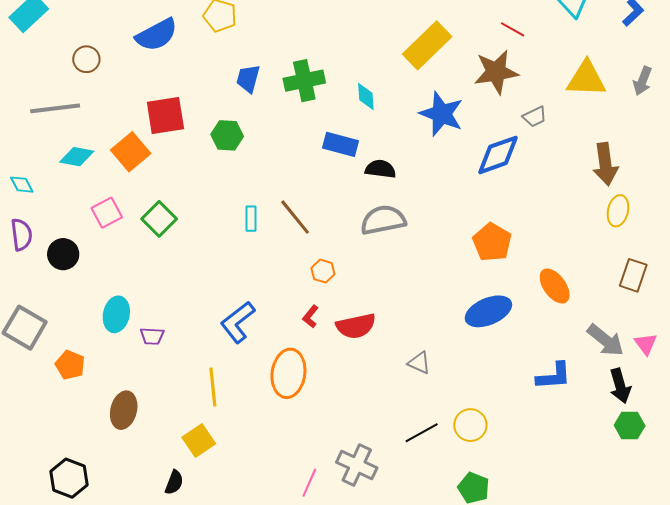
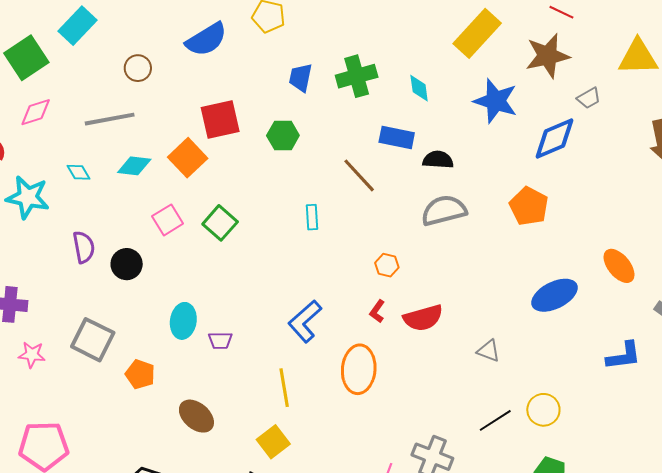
cyan diamond: (22, 185) -> (79, 172), moved
brown line: (295, 217) -> (359, 175), moved
orange pentagon: (492, 242) -> (529, 206), moved
brown ellipse: (124, 410) -> (196, 416), turned -60

